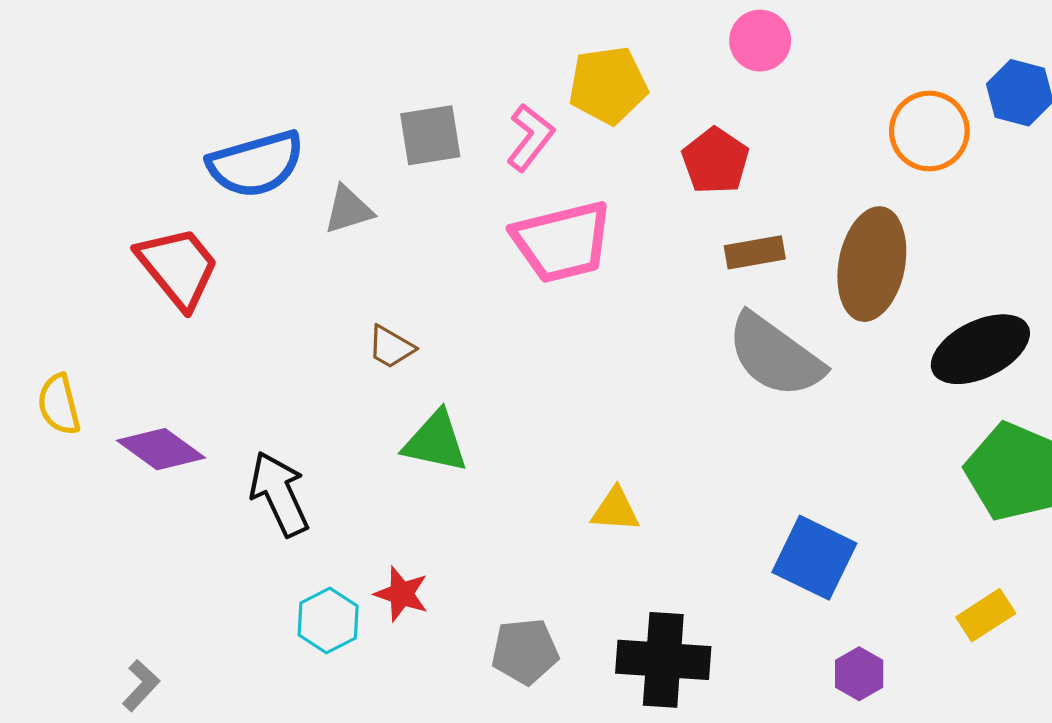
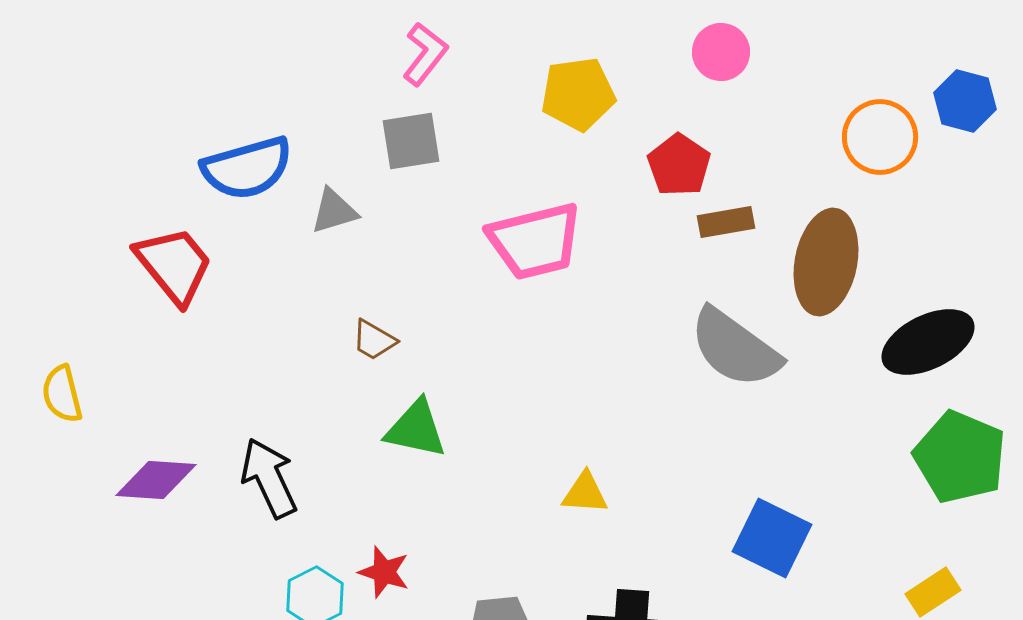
pink L-shape: (530, 137) -> (425, 54), moved
brown rectangle: (755, 252) -> (726, 222), moved
purple diamond: (161, 449) -> (156, 480), moved, turned -32

